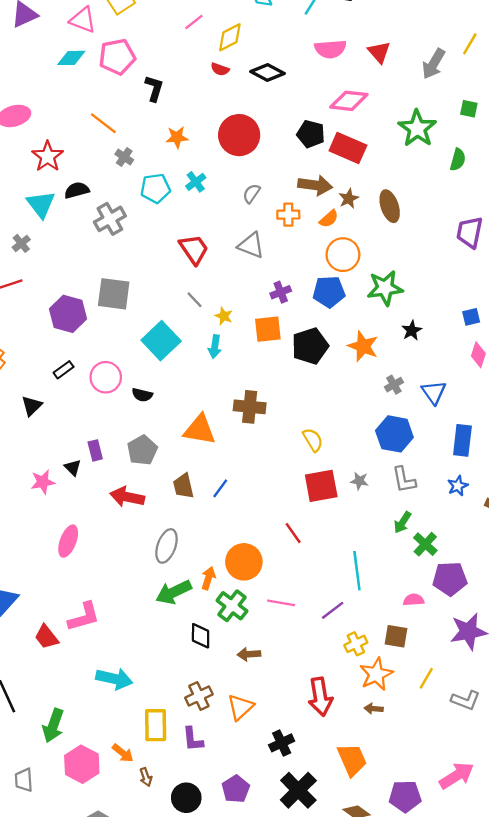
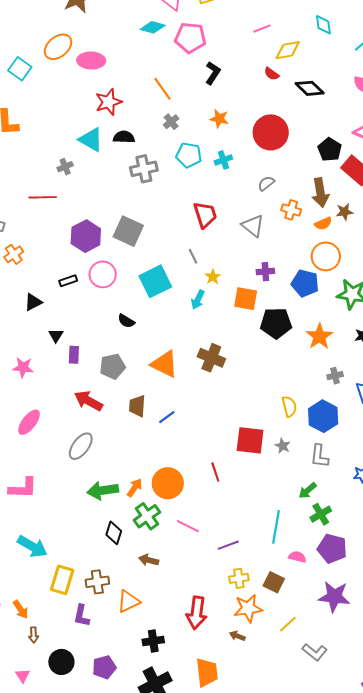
brown arrow: (315, 185) -> (320, 193), turned 56
cyan triangle: (41, 204) -> (91, 140), turned -40
pink circle: (106, 377) -> (103, 274), moved
yellow semicircle: (313, 440) -> (289, 406), moved
black triangle: (73, 468) -> (56, 335), moved
gray ellipse: (166, 546) -> (81, 446), moved
cyan line: (357, 571) -> (276, 527), moved
yellow rectangle: (156, 725) -> (62, 580), moved

